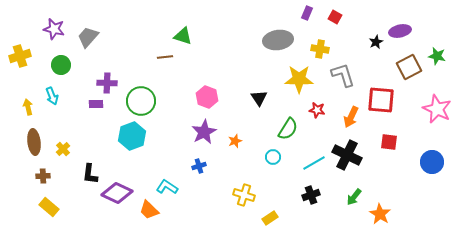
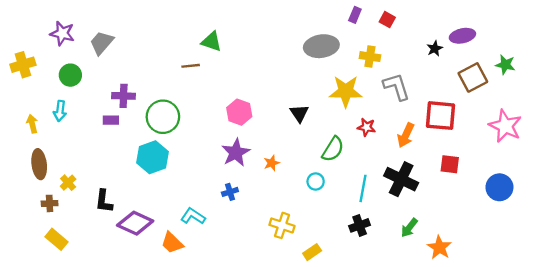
cyan arrow: (52, 96) -> (60, 111), turned 30
yellow cross: (63, 149) -> (68, 183), moved
cyan line: (314, 163) -> (363, 188), turned -50

